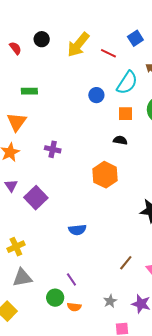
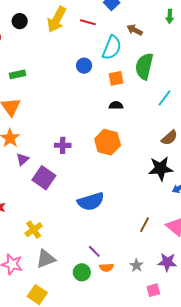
purple cross: (53, 149) -> (63, 145), moved
purple triangle: (11, 186) -> (23, 159), moved, turned 32
blue semicircle: (77, 230) -> (91, 201), size x1.5
orange semicircle: (74, 307) -> (107, 268), moved

